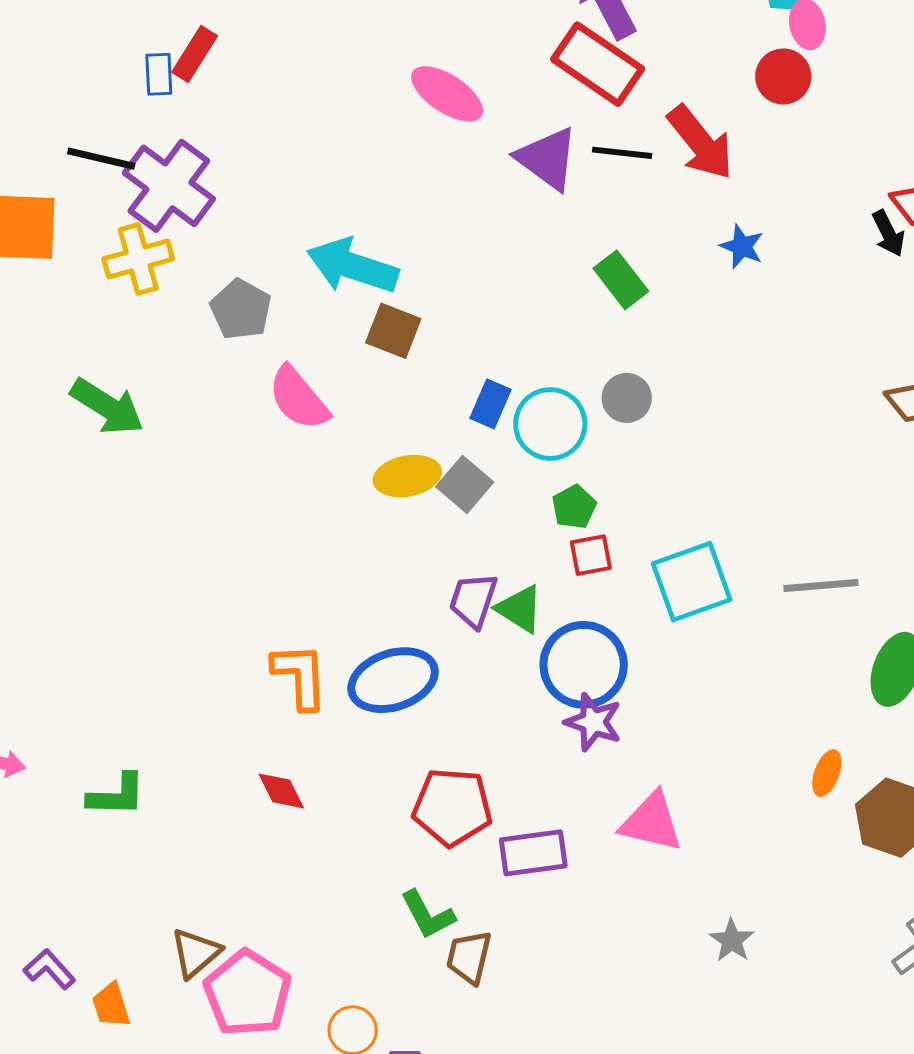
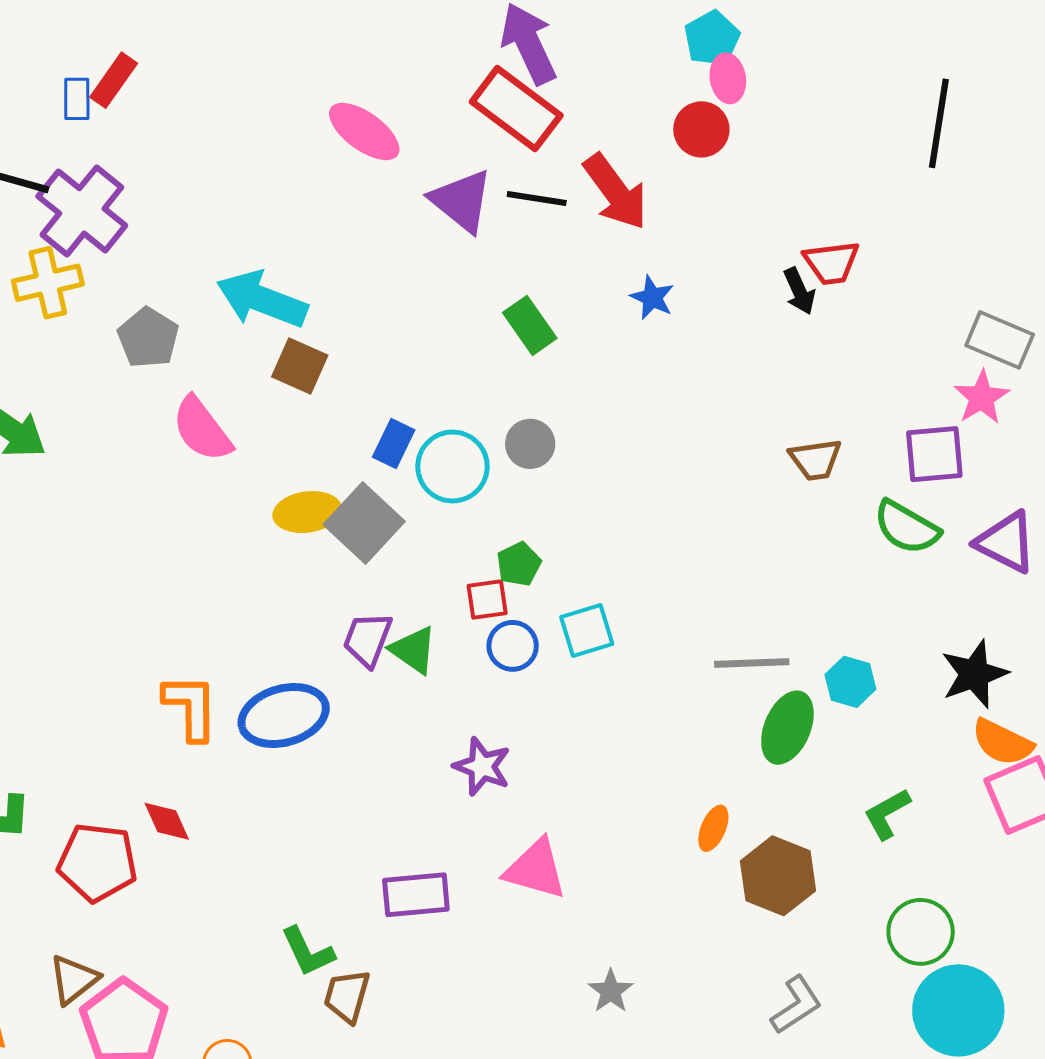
gray square: (465, 484) -> (364, 523), size x1.4
green pentagon: (574, 507) -> (519, 564), moved
cyan square: (692, 582) -> (587, 631), size x0.7
gray line: (821, 586) -> (752, 663), moved
blue circle: (584, 665) -> (513, 646), moved, size x0.6
red pentagon: (452, 807) -> (97, 862), moved

